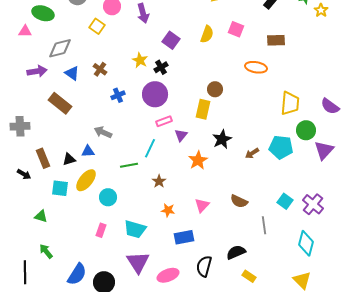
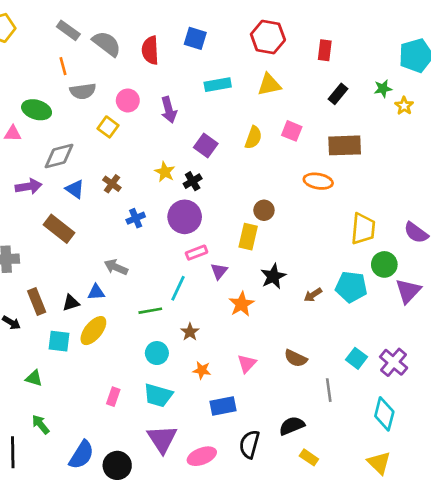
brown rectangle: (276, 40) -> (345, 145), size x1.4
cyan circle: (108, 197) -> (157, 353), moved

